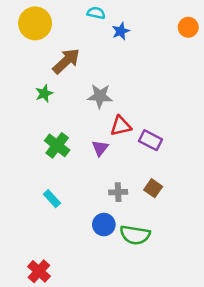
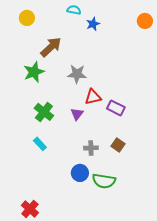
yellow circle: (35, 23) -> (27, 18), size x0.6
green star: (44, 93) -> (34, 72), size x1.5
cyan rectangle: (52, 199) -> (40, 144), moved

